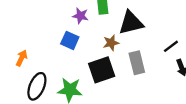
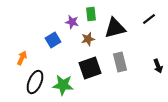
blue square: (70, 40) -> (53, 40), moved, turned 35
brown star: (111, 43) -> (88, 39), moved
black line: (171, 46) -> (149, 19), moved

